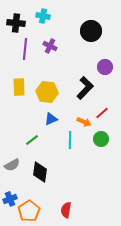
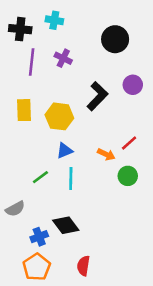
black L-shape: (85, 88) -> (97, 96), moved
cyan line: (70, 140) -> (71, 178), moved
black diamond: (40, 172) -> (66, 225), moved, turned -45
blue cross: (10, 199) -> (39, 237), moved

